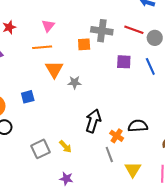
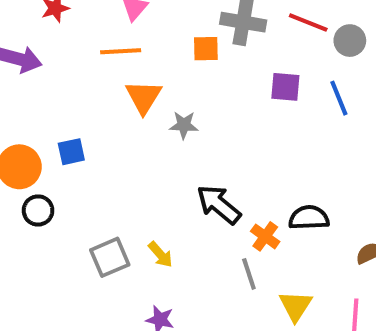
blue square: (28, 97) -> (71, 152), moved
black arrow: (93, 121) -> (219, 204), turned -70

